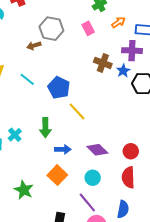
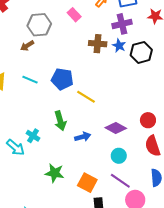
orange square: (57, 175) -> (87, 183), moved
green star: (24, 190) -> (55, 173), moved

